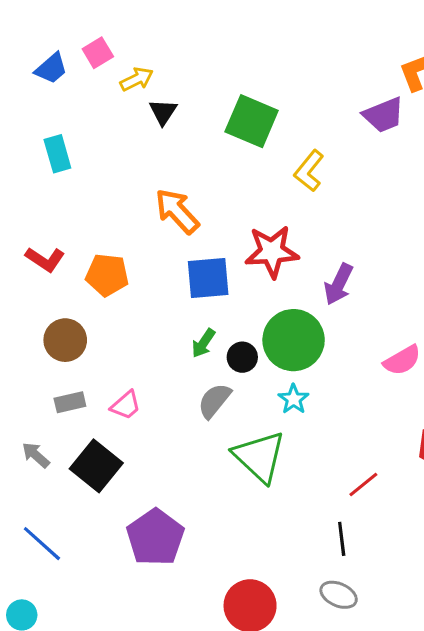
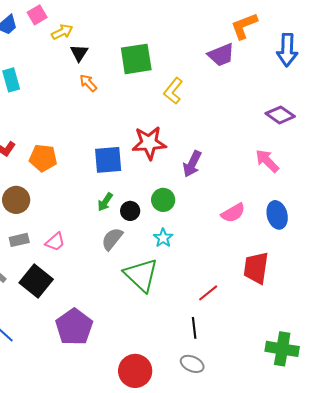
green square: (252, 121) -> (136, 59), turned -32
orange arrow: (177, 211) -> (88, 83), moved, size x0.6
green circle: (294, 340) -> (163, 200), size x0.6

